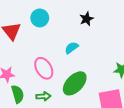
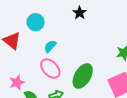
cyan semicircle: (72, 48) -> (50, 46), moved

